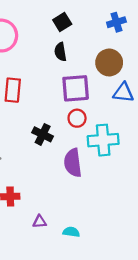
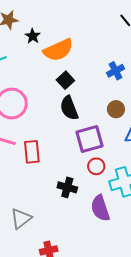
black semicircle: (60, 52) -> (69, 108), size x1.4
brown circle: (109, 62) -> (116, 109), size x0.7

